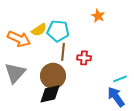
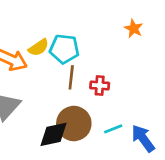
orange star: (98, 16) -> (134, 28), moved
brown circle: (53, 76) -> (74, 123), moved
cyan line: (120, 79) -> (113, 129), moved

